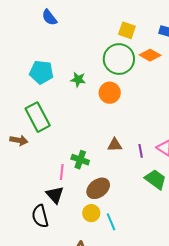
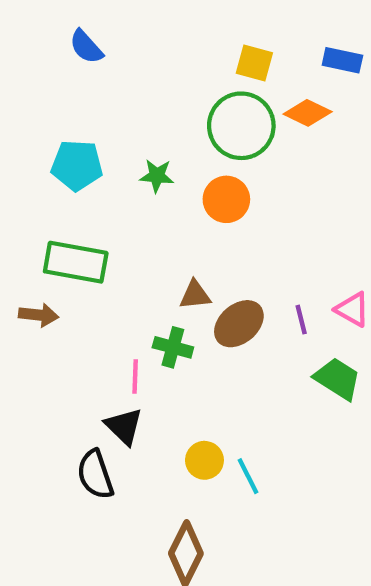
green rectangle: (38, 117) -> (76, 262), turned -48
brown triangle: (115, 145) -> (195, 295), moved
brown ellipse: (98, 188) -> (239, 324), moved

